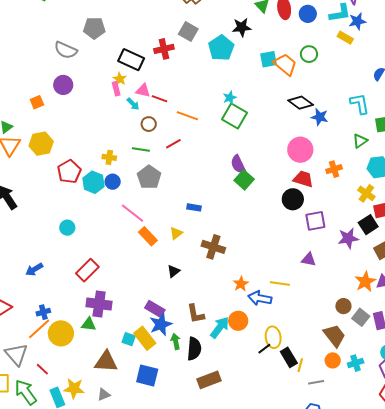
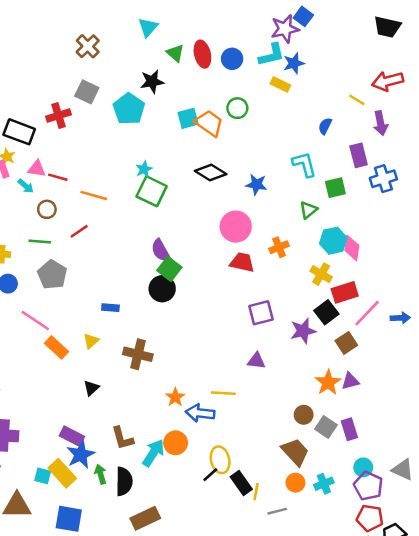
black diamond: (301, 103) -> (211, 172), moved
black circle: (293, 199) -> (162, 289), moved

